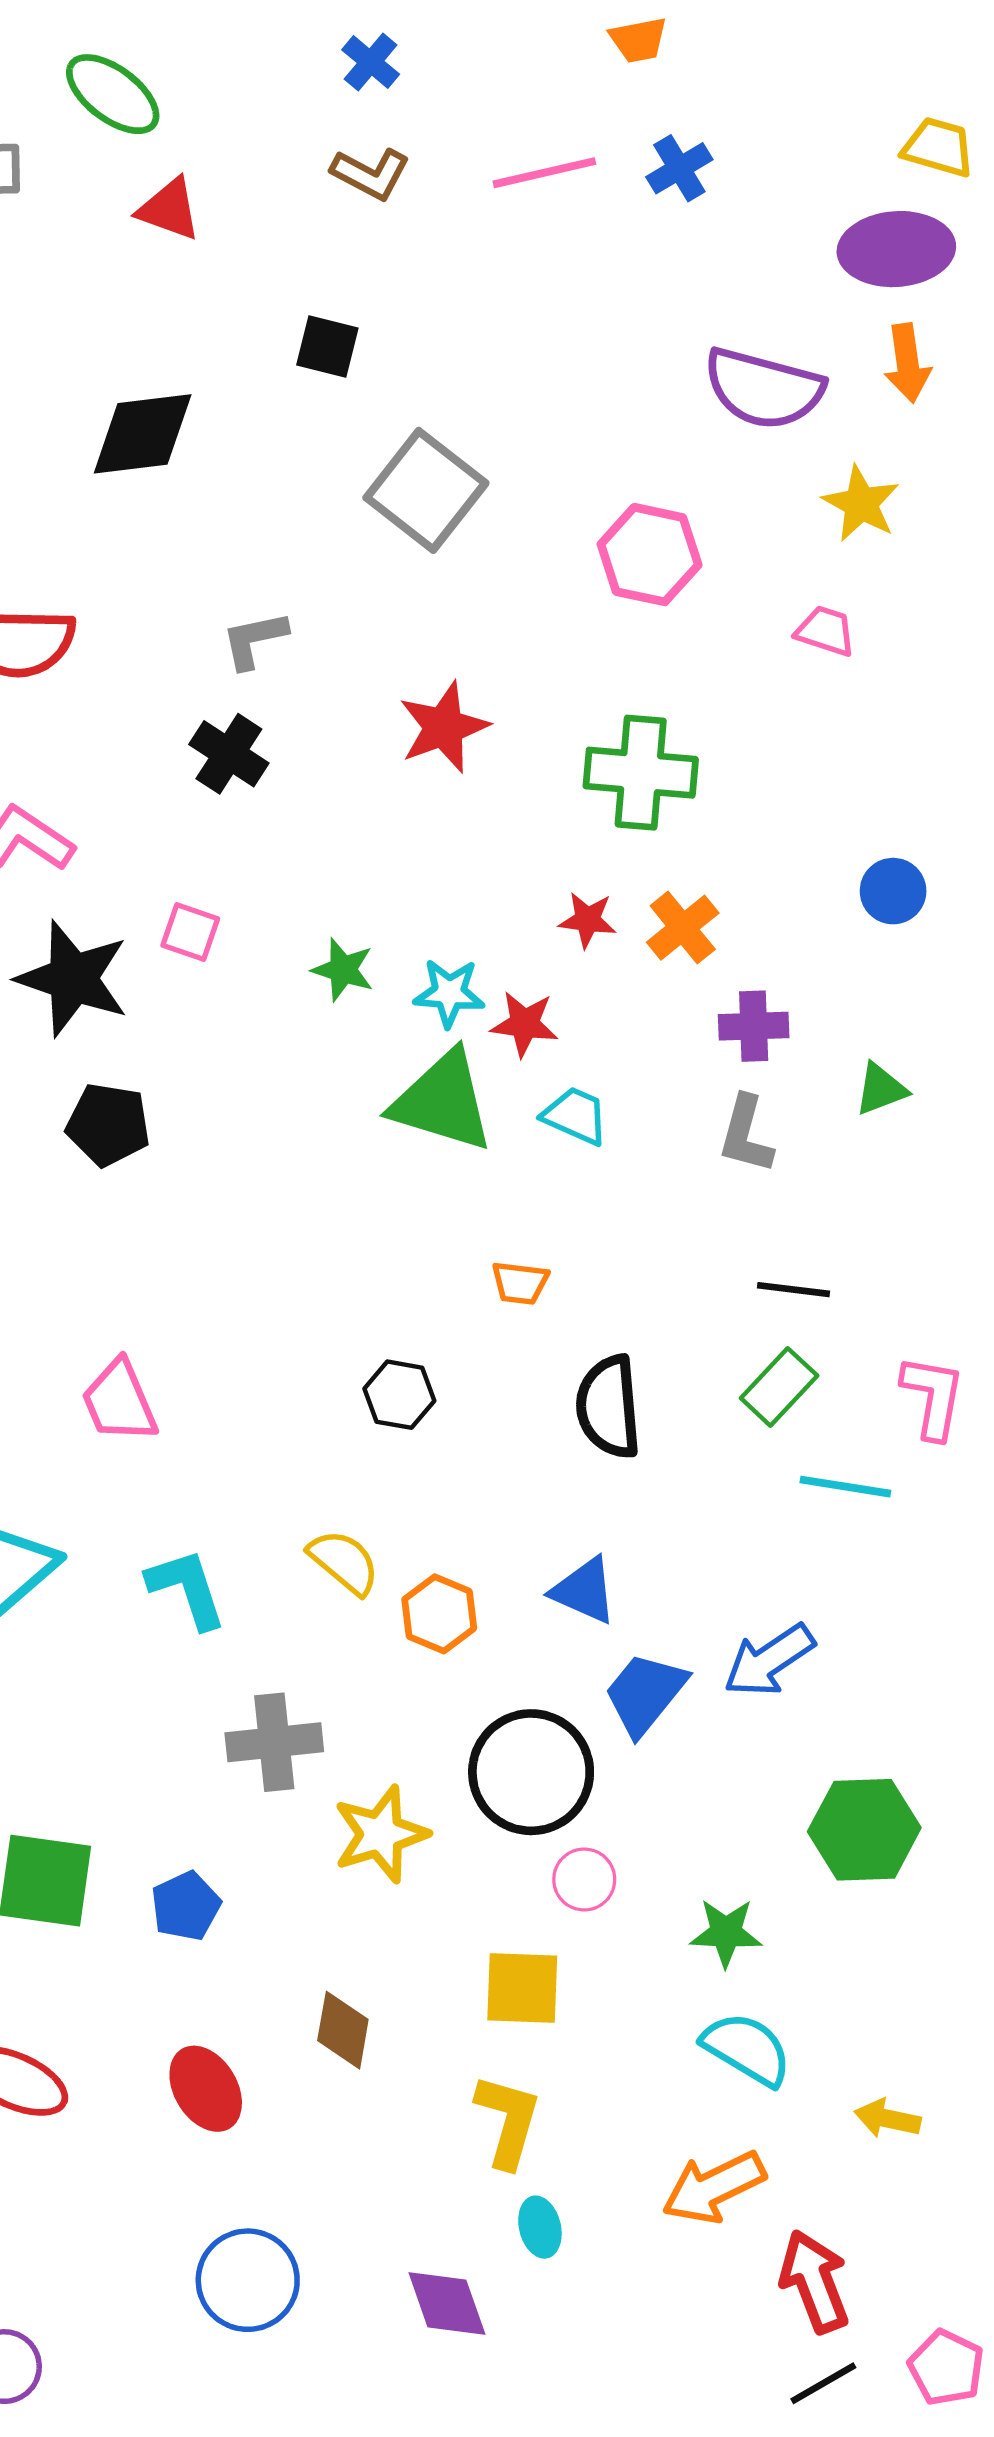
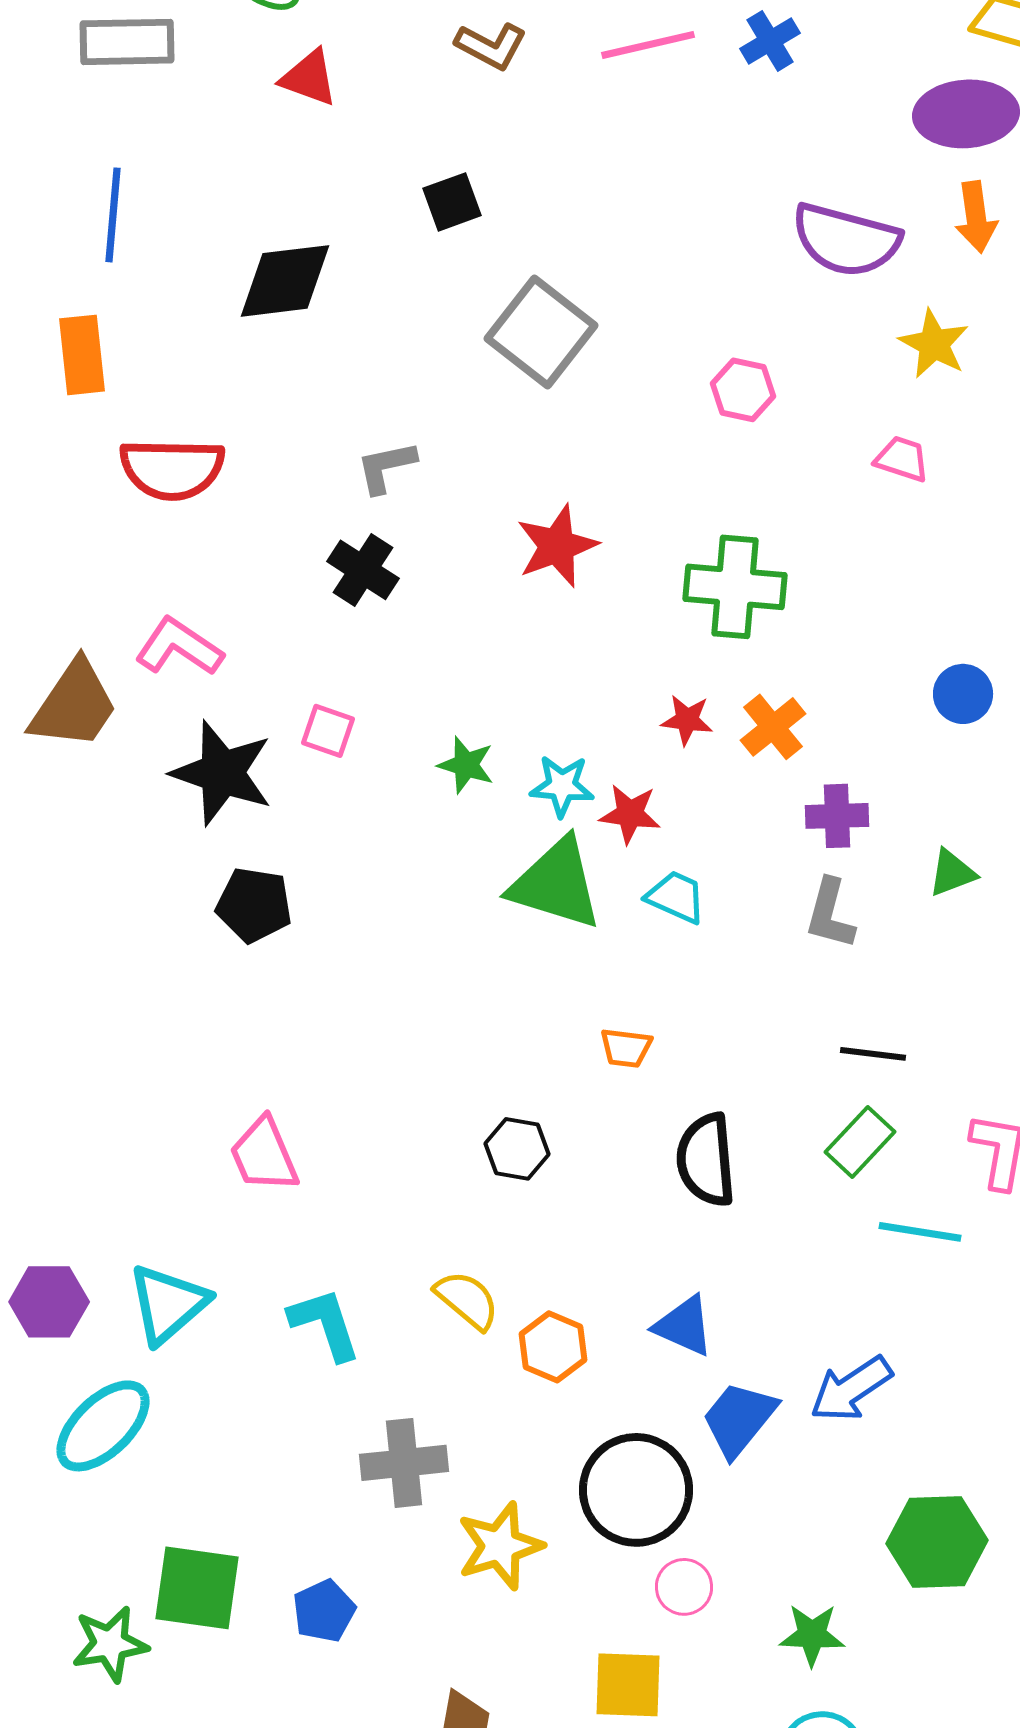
black square: (327, 346) -> (452, 202), turned -34
pink hexagon: (650, 555) -> (743, 390), size x0.7

